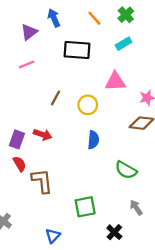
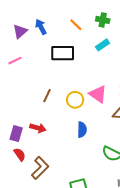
green cross: (126, 15) -> (103, 20), turned -32
purple triangle: (29, 32) -> (20, 31), moved
pink line: (27, 64) -> (15, 61), moved
pink triangle: (115, 82) -> (98, 94), moved, turned 42
brown L-shape: (42, 181) -> (40, 168), turned 55

